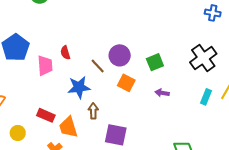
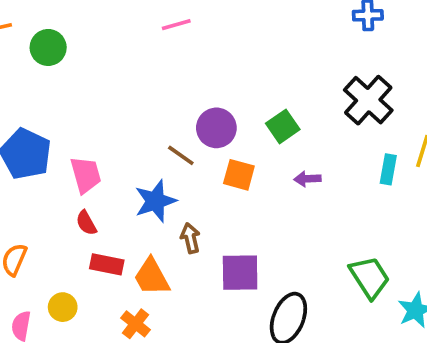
red semicircle: (65, 53) -> (86, 223), moved

